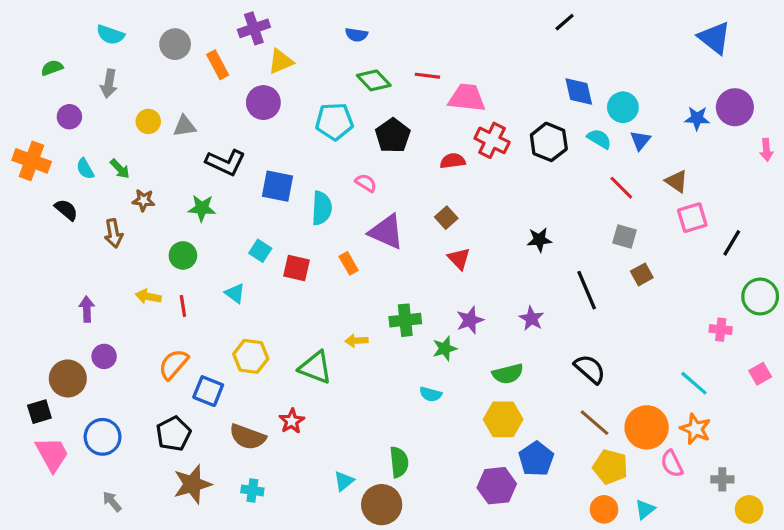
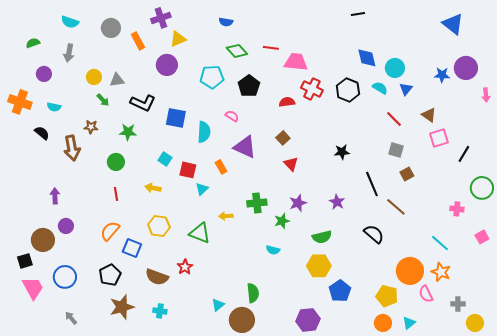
black line: (565, 22) -> (358, 14), turned 32
cyan semicircle: (85, 169) -> (54, 107), turned -48
green arrow: (120, 169) -> (103, 100), moved
brown arrow: (114, 233) -> (72, 148), size x1.4
cyan triangle: (235, 293) -> (202, 189), moved, turned 40
yellow arrow: (148, 296) -> (153, 188), moved
brown line: (595, 423) -> (396, 207), moved
purple hexagon: (497, 486) -> (308, 320), moved

